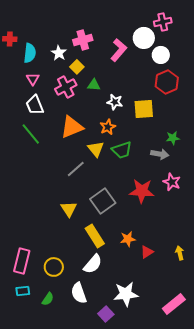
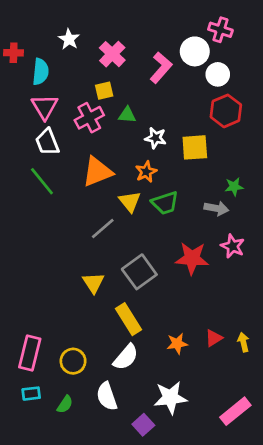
pink cross: (163, 22) -> (220, 30), turned 30
pink cross: (83, 40) -> (112, 54), turned -30
white star: (59, 53) -> (69, 39), moved
yellow square: (77, 67) -> (104, 91), turned 32
pink triangle: (33, 79) -> (45, 107), size x1.5
orange star: (128, 239) -> (177, 344), moved
red triangle: (147, 252) -> (214, 338), moved

